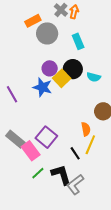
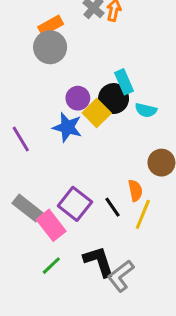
gray circle: (47, 33) -> (50, 47), moved
cyan rectangle: (78, 41) -> (124, 82), moved
black line: (75, 153) -> (113, 207), moved
green line: (38, 173) -> (51, 266), moved

